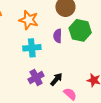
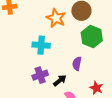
orange star: (29, 20) -> (56, 18), moved
purple semicircle: (58, 36) -> (77, 64), moved

